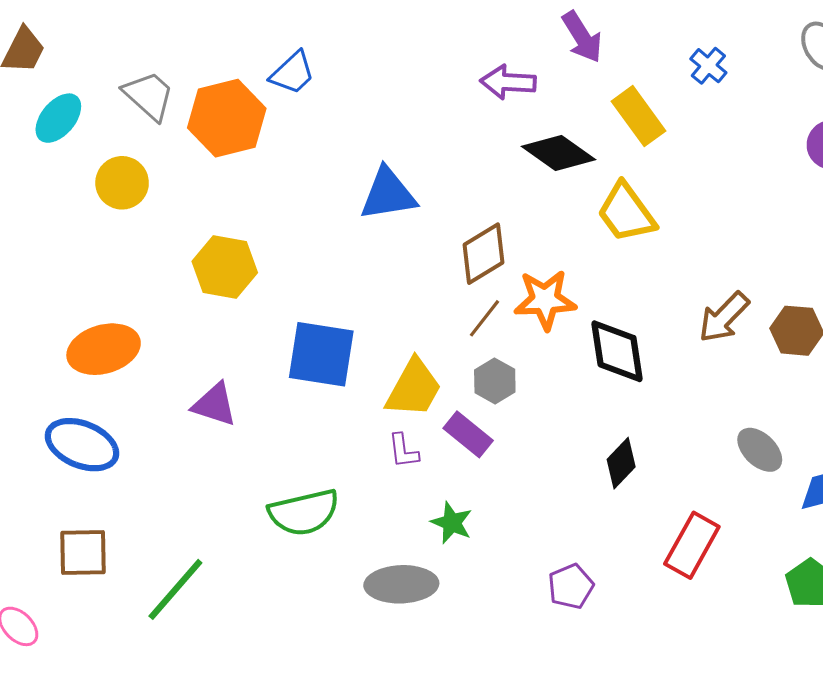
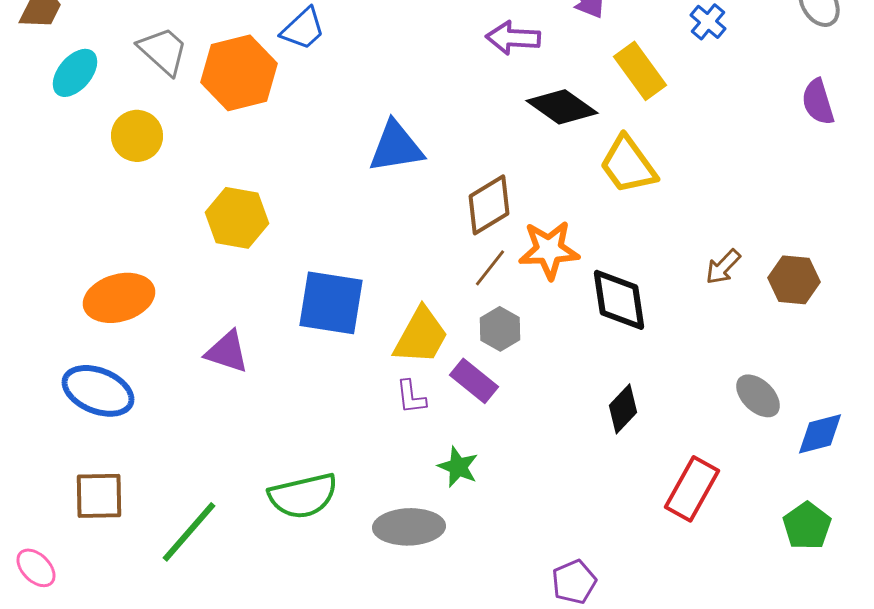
brown arrow: (724, 317) -> (723, 267), size x0.7
green semicircle: (304, 512) -> (303, 496), moved
purple pentagon: (571, 586) -> (574, 582), moved

